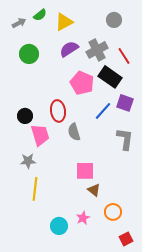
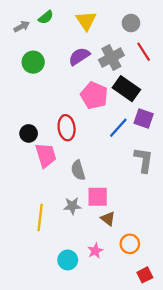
yellow triangle: (64, 22) -> (86, 21), moved, turned -36
red line: (124, 56) -> (144, 52), moved
gray semicircle: (74, 132) -> (78, 170), moved
gray star: (28, 161) -> (72, 206), moved

